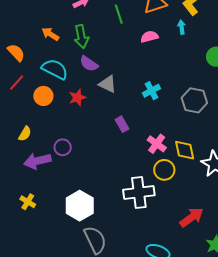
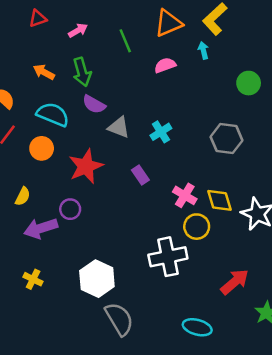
cyan cross: (152, 91) -> (161, 132), moved
red star: (77, 98) -> (86, 166), moved, size x1.6

